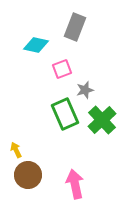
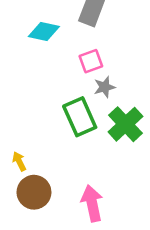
pink square: (62, 69) -> (91, 61), moved

